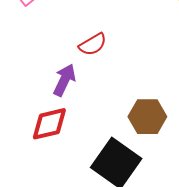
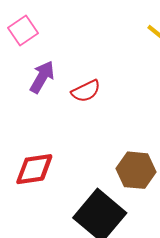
purple arrow: (64, 80) -> (42, 77), moved

